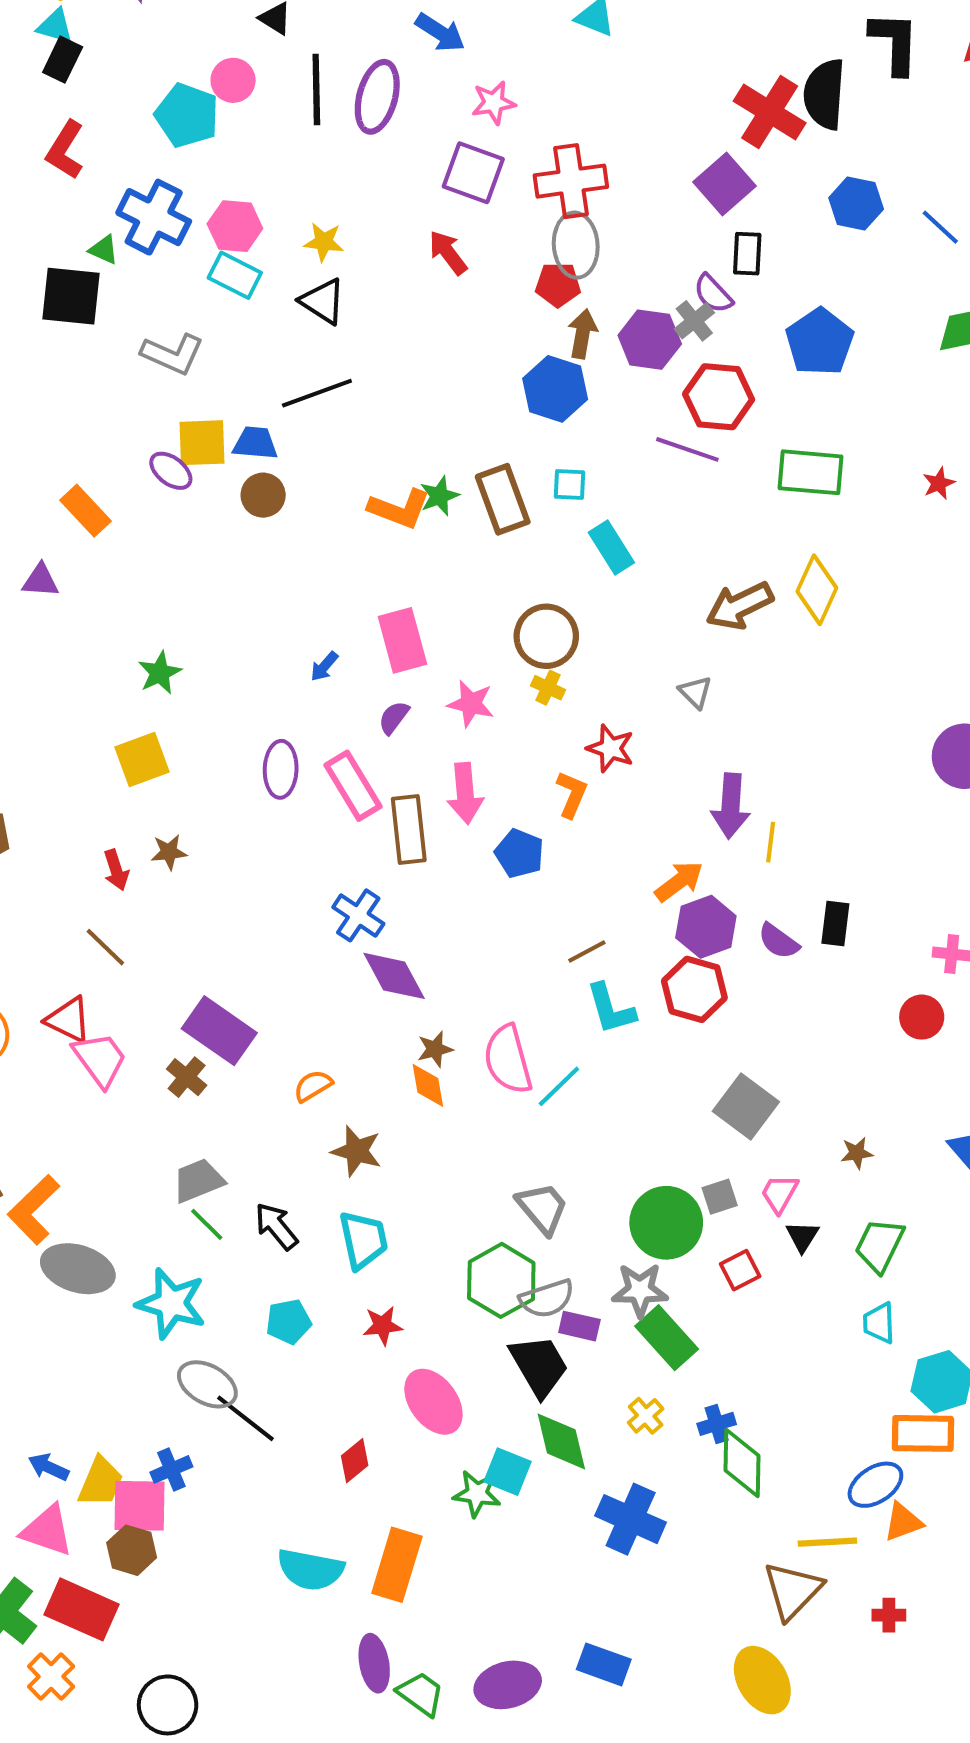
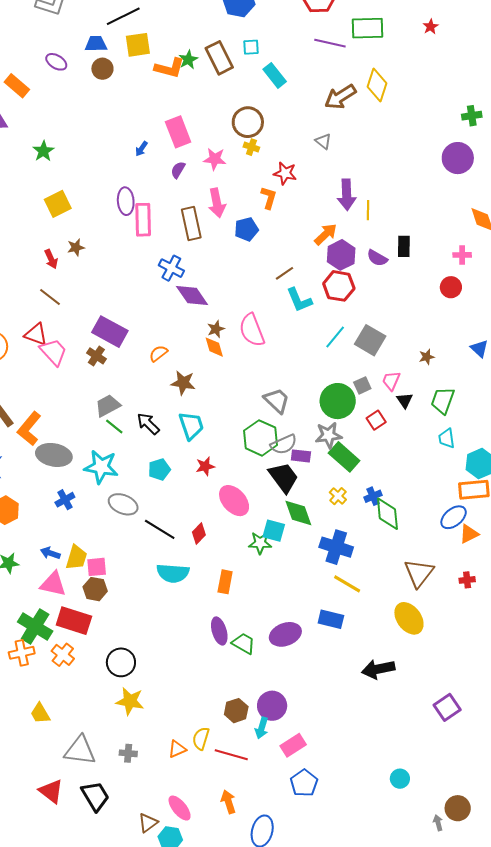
yellow square: (202, 443) -> (138, 45), moved
purple line: (687, 449) -> (330, 43), moved
green star: (160, 673) -> (43, 151), moved
pink rectangle: (353, 786) -> (143, 220), moved, turned 36
blue pentagon: (519, 853) -> (246, 229), turned -30
cyan line: (559, 1086) -> (335, 337), moved
black line: (245, 1418) -> (160, 529), moved
blue cross: (171, 1469) -> (65, 500), moved
pink square: (140, 1506) -> (97, 567), size x0.7
yellow line: (827, 1542) -> (347, 584), moved, turned 40
orange rectangle: (397, 1565) -> (225, 582), size x0.7
cyan semicircle: (310, 1570) -> (173, 573), moved

